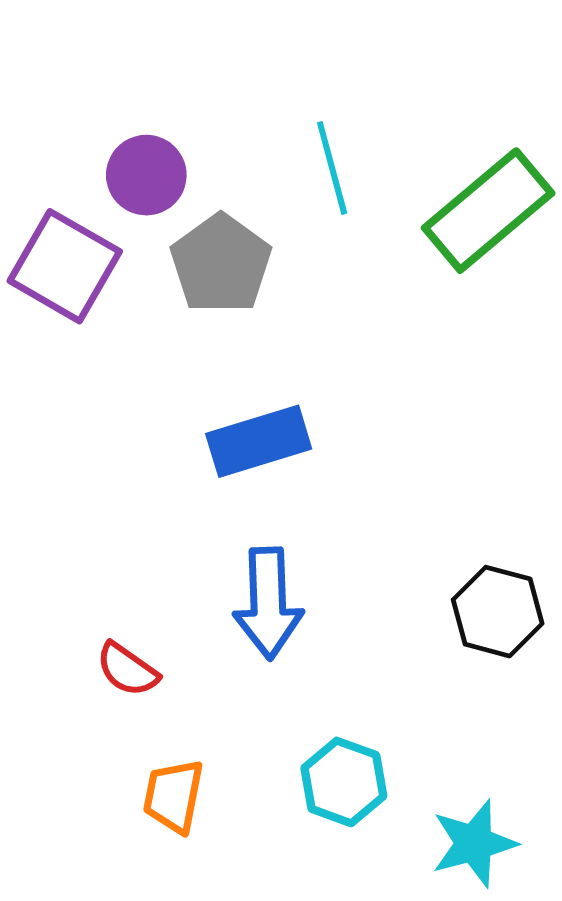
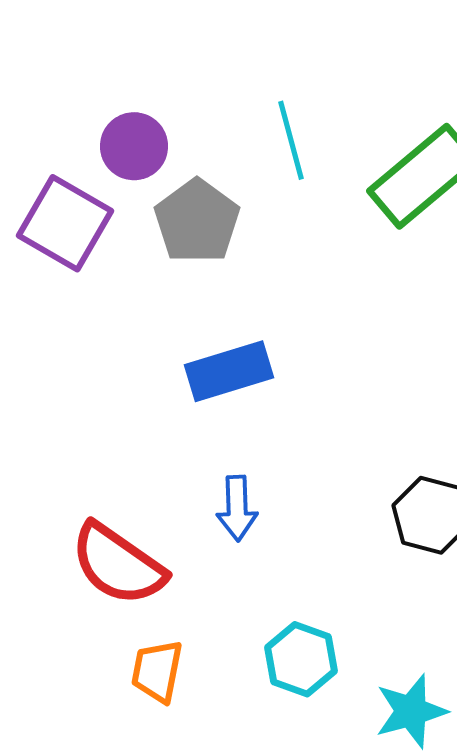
blue arrow: (268, 603) -> (237, 508), size x0.7
red semicircle: (127, 670) -> (118, 564), size x1.8

